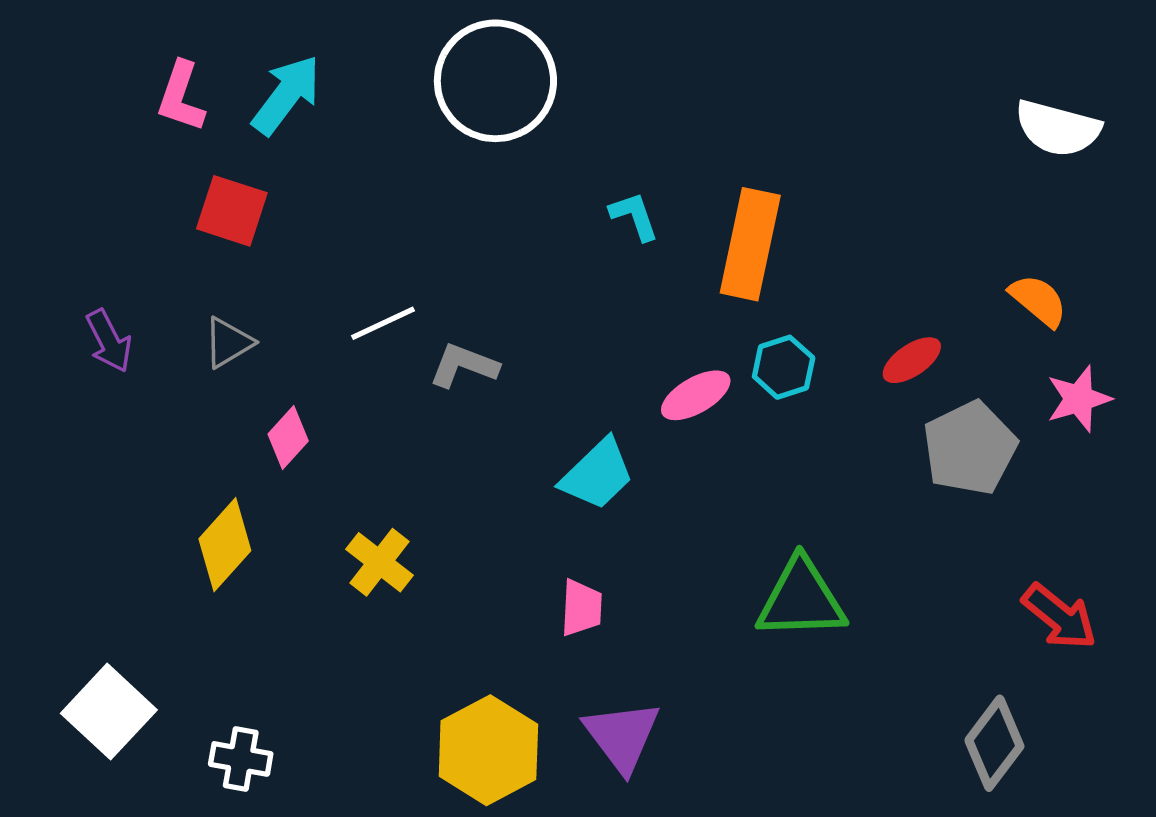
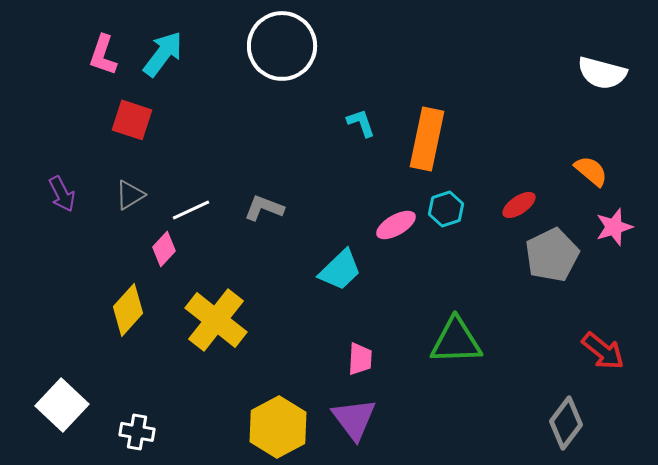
white line: (383, 323) -> (191, 210), moved
yellow cross: (379, 562) -> (216, 320), size x1.6
pink trapezoid: (582, 608) -> (360, 359), moved

